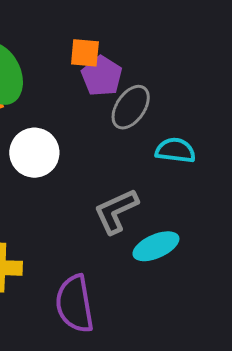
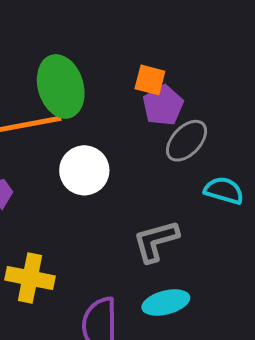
cyan ellipse: (156, 246) -> (166, 302), moved

